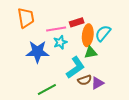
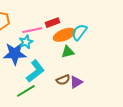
orange ellipse: (88, 35) -> (64, 35), turned 65
cyan star: (60, 42) -> (26, 42), moved
cyan L-shape: (75, 67) -> (35, 71), moved

